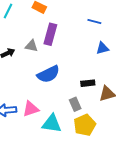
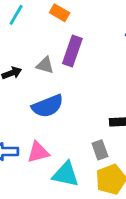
blue semicircle: (48, 74) -> (48, 106), moved

